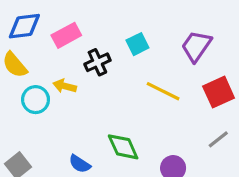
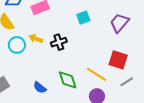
black cross: (97, 62) -> (59, 42), moved
yellow line: (163, 91) -> (97, 74), moved
red square: (219, 92) -> (118, 60), moved, turned 36

